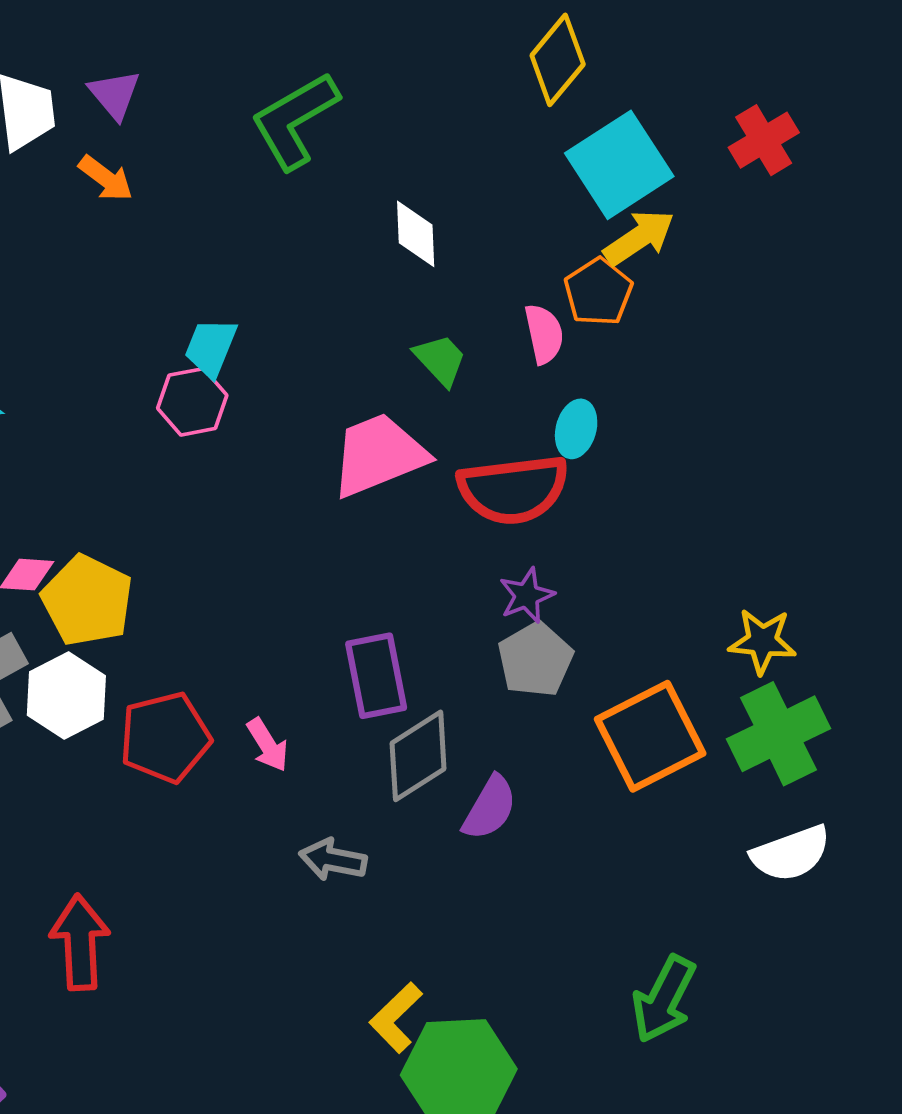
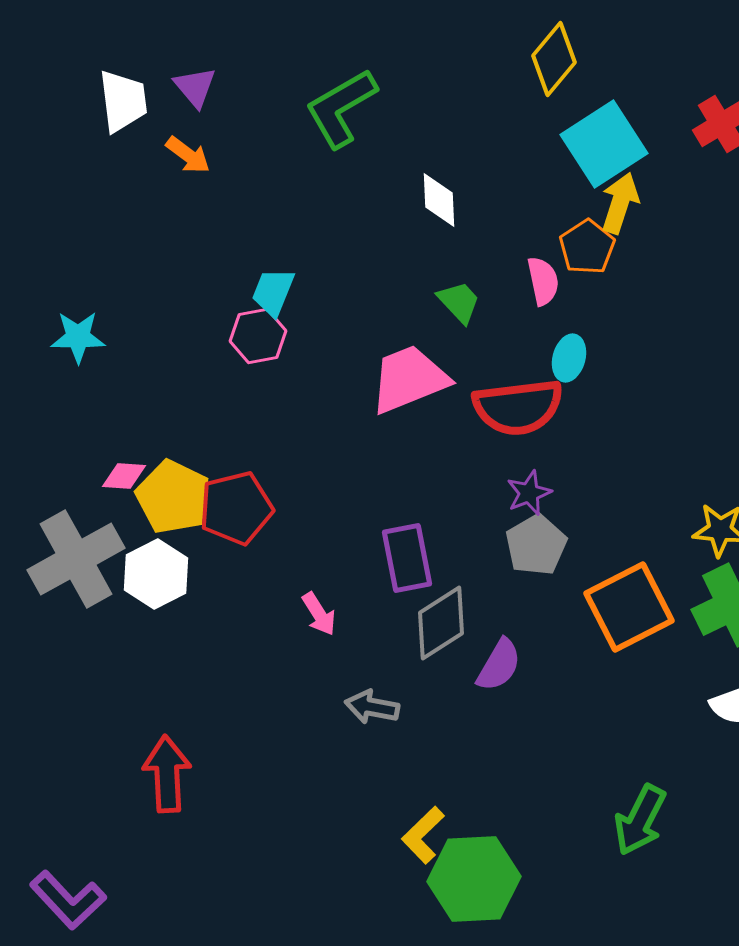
yellow arrow: (639, 238) -> (620, 203), turned -38
red pentagon: (165, 737) -> (236, 508), moved

